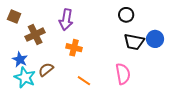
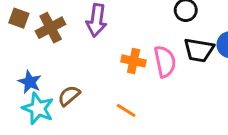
brown cross: (35, 35) -> (51, 28), moved
orange cross: (74, 48) -> (134, 61), moved
pink semicircle: (123, 74) -> (165, 62), moved

